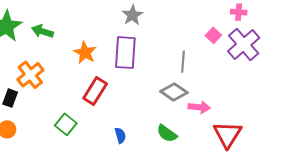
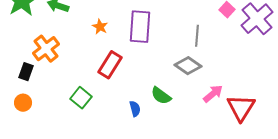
orange star: (85, 53) -> (100, 27), size x0.7
pink arrow: (199, 107) -> (213, 94), moved, turned -45
green semicircle: (167, 133) -> (161, 96), moved

